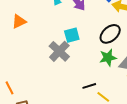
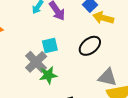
green star: (108, 58) -> (48, 75), moved

